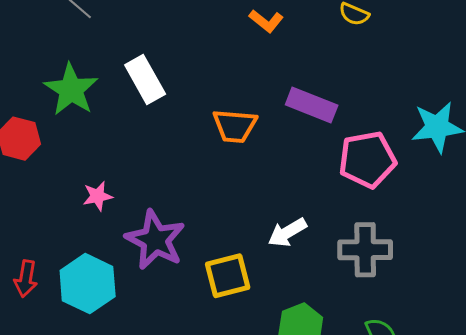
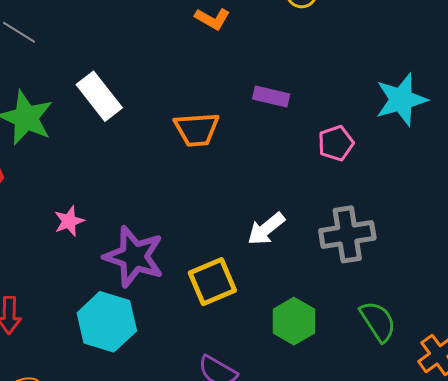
purple rectangle: (312, 105) -> (271, 96), size x0.7
pink pentagon: (367, 160) -> (336, 143), size x0.6
cyan hexagon: (88, 284) -> (107, 322), moved

